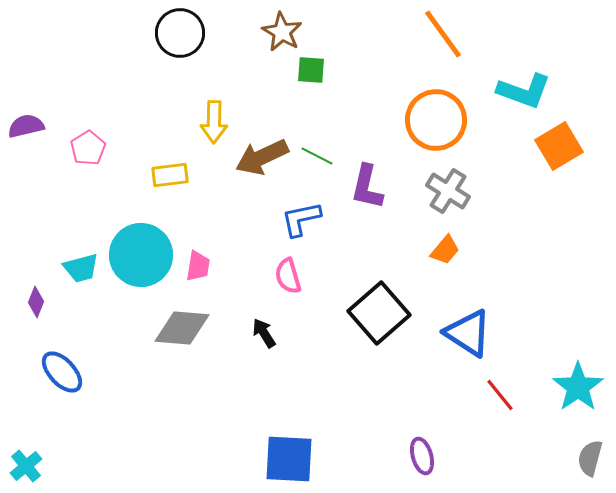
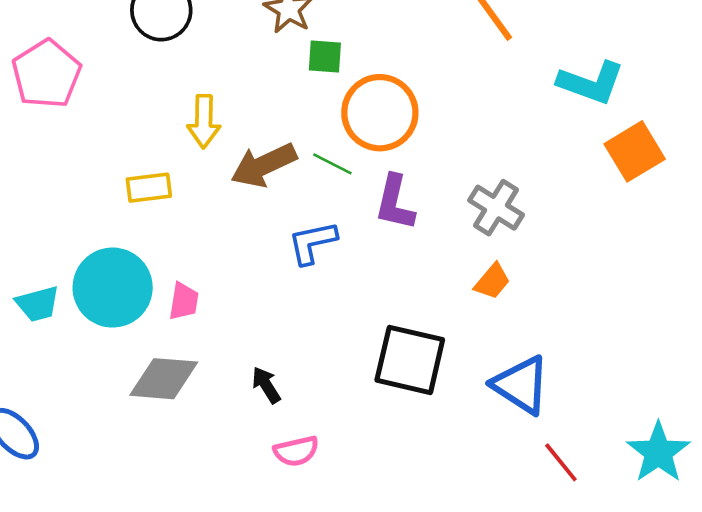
orange circle: (436, 120) -> (380, 113), moved
pink pentagon: (88, 148) -> (46, 74), moved, size x1.6
pink semicircle: (288, 276) -> (296, 451), moved, turned -87
black square: (379, 313) -> (410, 360), turned -36

